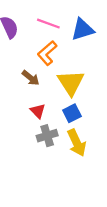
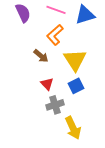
yellow arrow: (77, 143) -> (73, 128), moved

